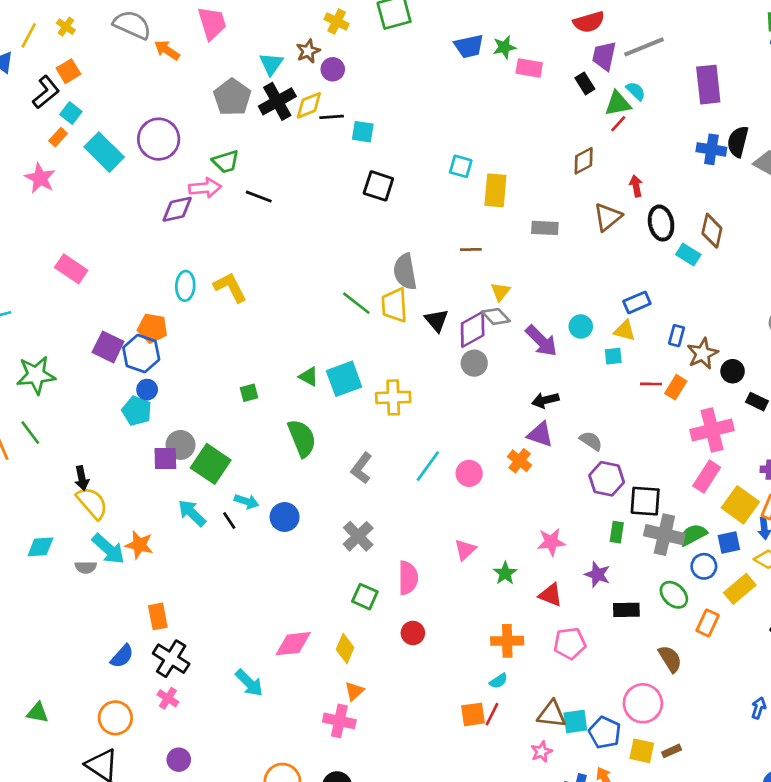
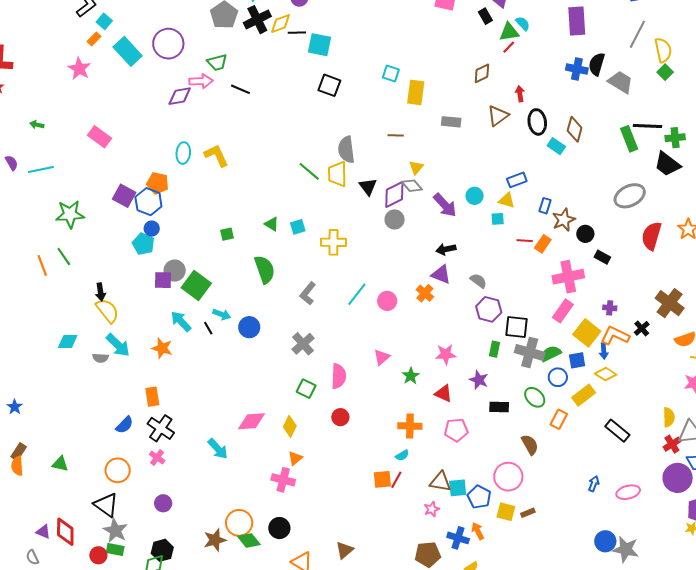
cyan square: (363, 132) -> (320, 45), size x1.4
cyan square: (344, 379) -> (298, 227), size x0.6
orange star: (139, 545) -> (162, 348), moved

